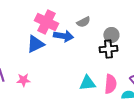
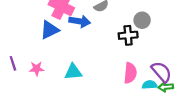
gray circle: (111, 35) -> (142, 20), moved
cyan triangle: (87, 83) -> (73, 72), moved

